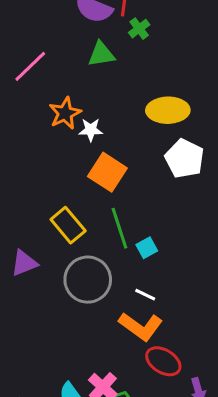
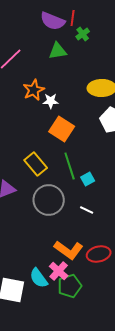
orange L-shape: (141, 326) -> (69, 250), moved
red ellipse: (163, 361) -> (99, 254), turned -45

